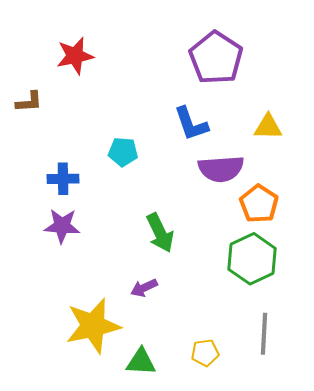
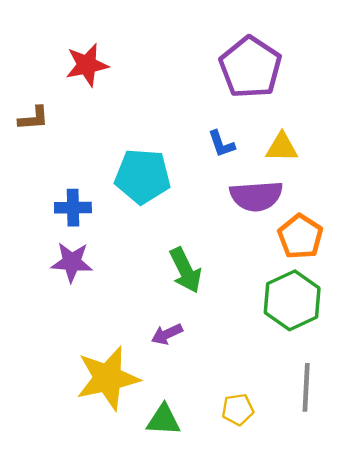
blue L-shape: (191, 124) -> (221, 144), size x0.7
yellow triangle: (268, 127) -> (282, 147), moved
cyan pentagon: (123, 152) -> (143, 176), size x1.6

